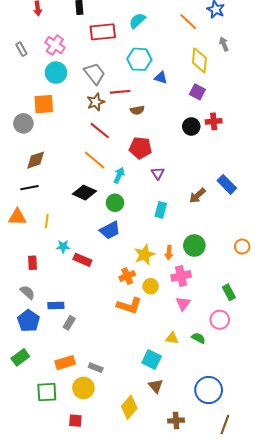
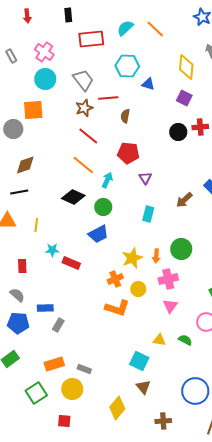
orange line: (188, 22) -> (155, 29), moved
brown semicircle: (137, 110) -> (125, 116), turned 112
blue pentagon: (28, 321) -> (18, 323), turned -30
green square: (47, 392) -> (36, 393), turned -30

